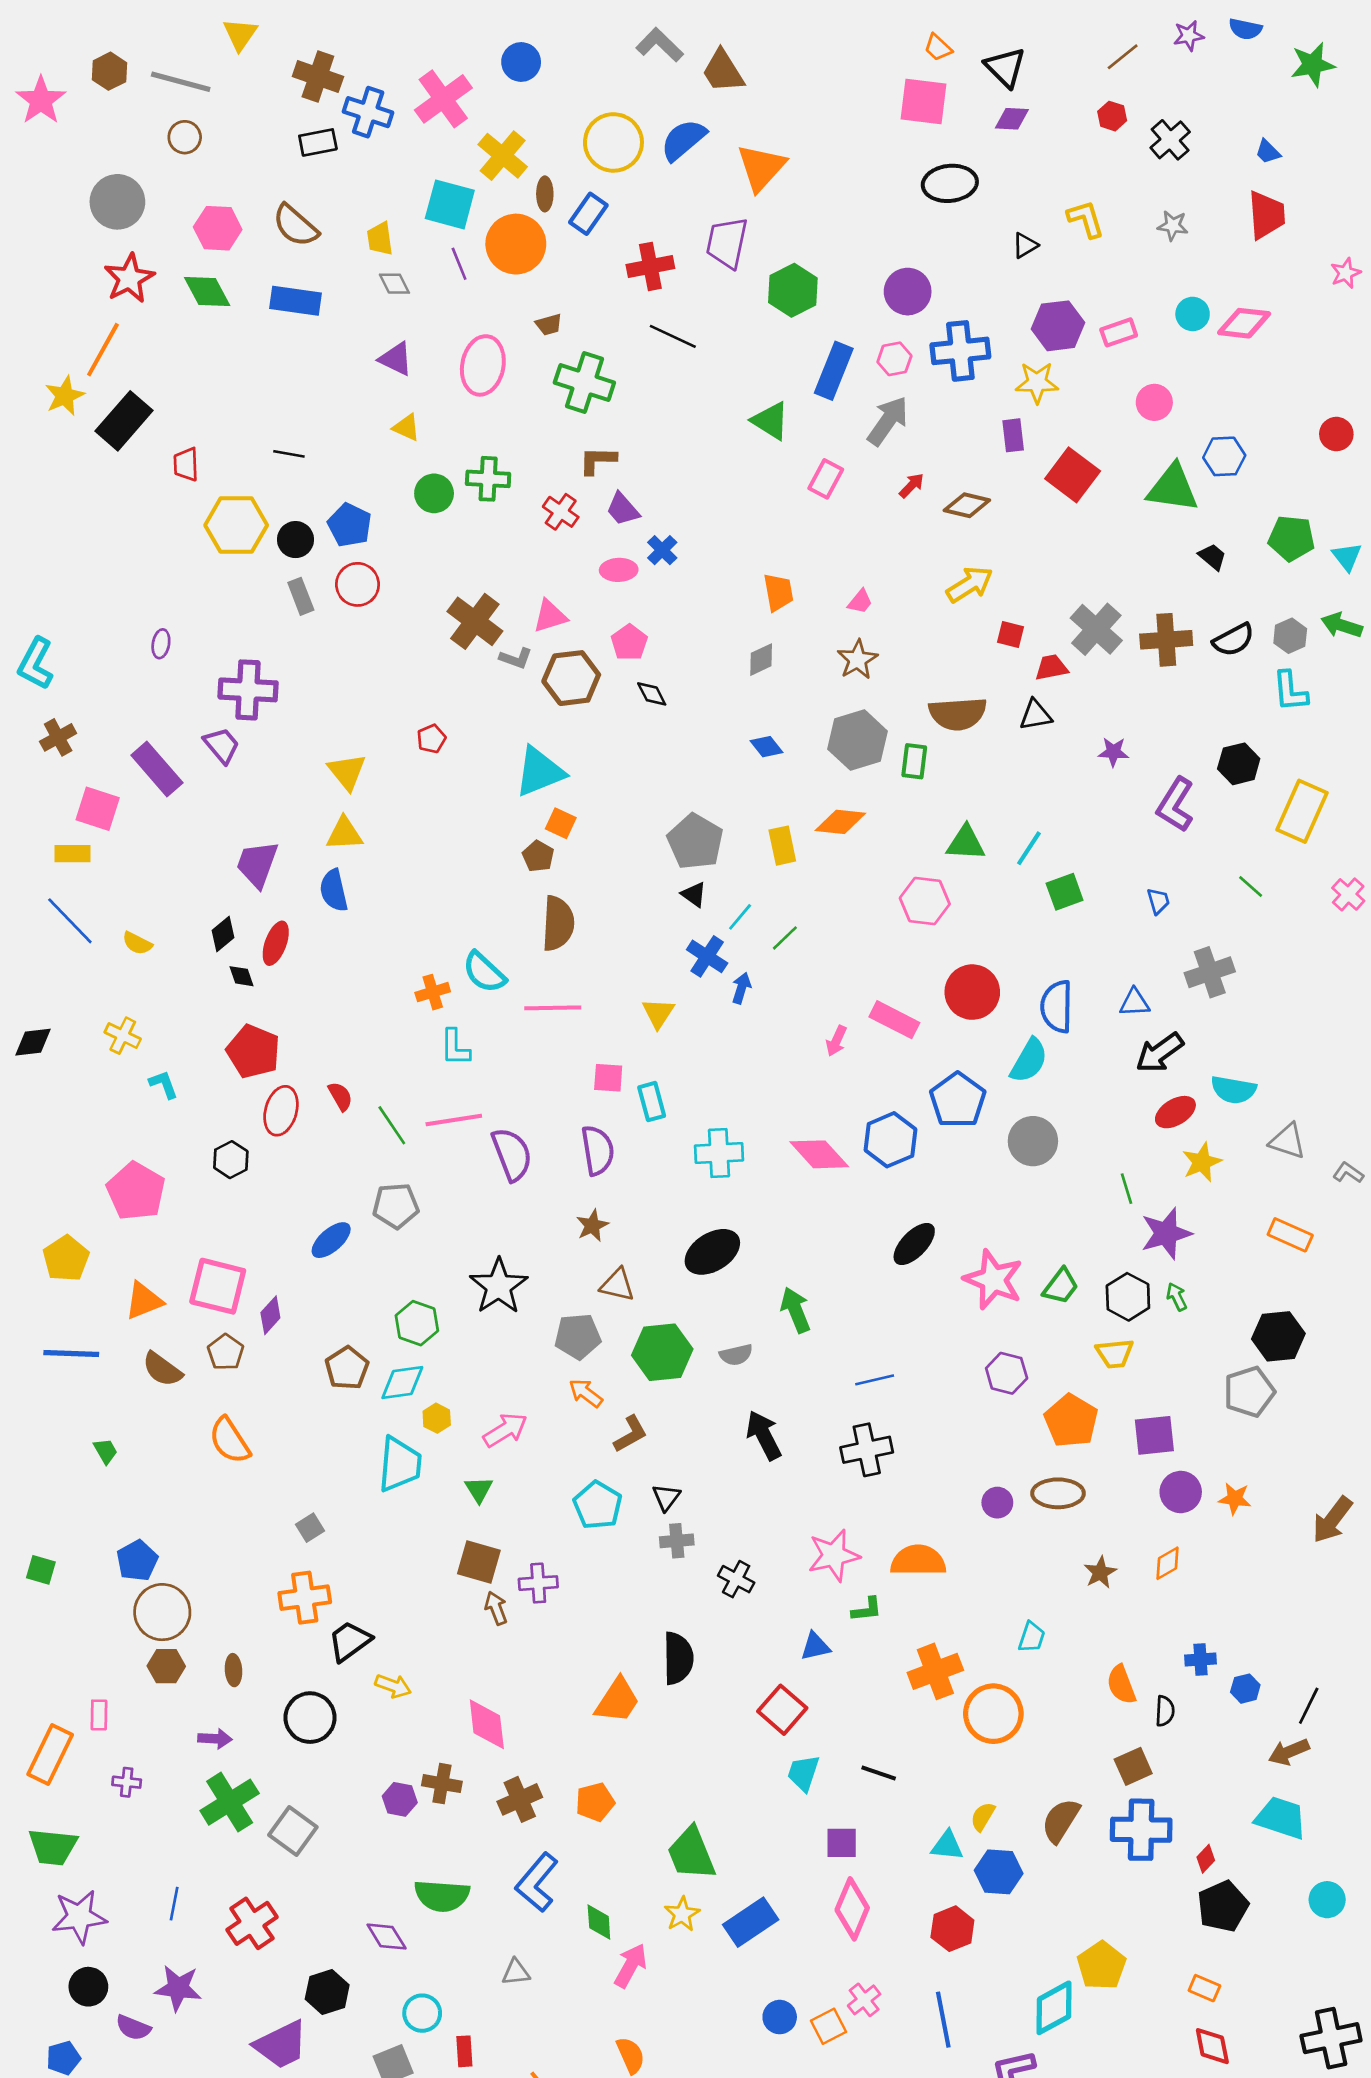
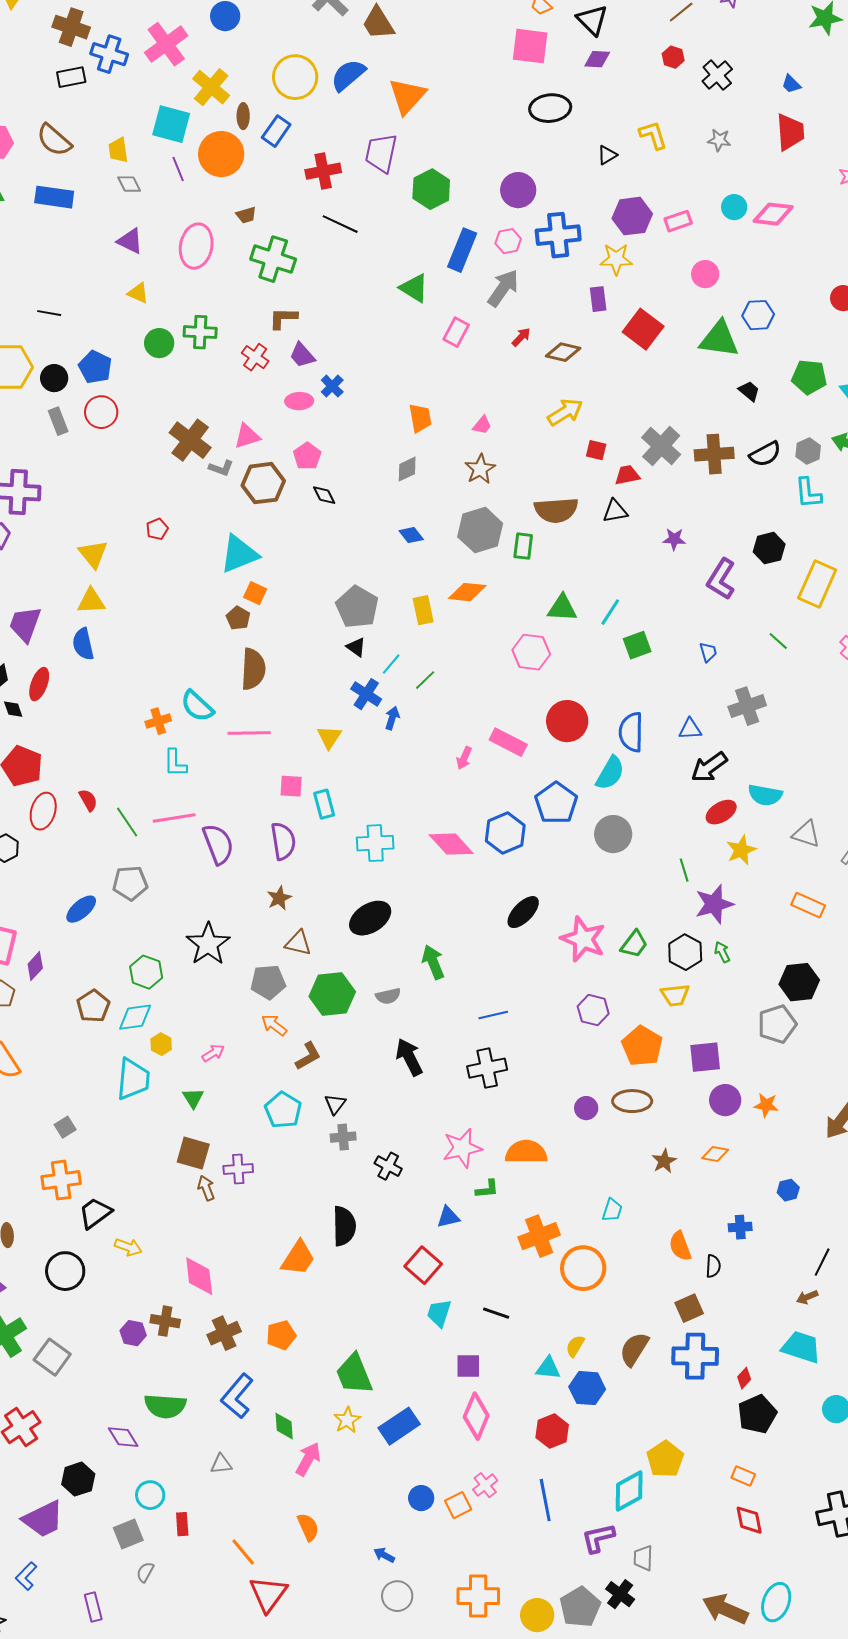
pink arrow: (505, 1430) -> (213, 1053), size x0.7
orange diamond: (1167, 1563) -> (715, 1154), turned 40
blue hexagon: (1245, 1689) -> (788, 1190), moved
brown arrow: (1289, 1752) -> (807, 1297), size x0.7

